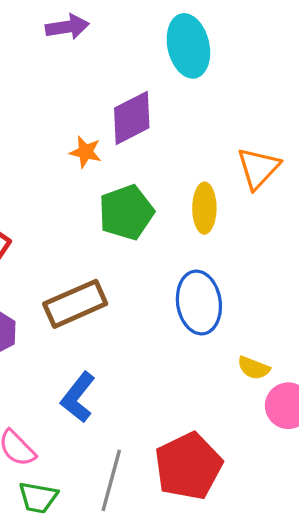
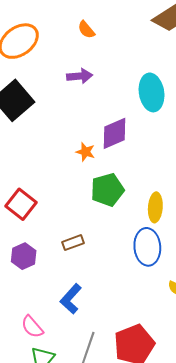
yellow ellipse: (204, 208) -> (155, 207), moved
brown rectangle: (75, 304) -> (73, 243), size x0.6

